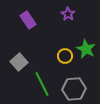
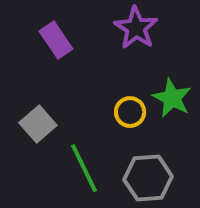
purple star: (68, 14) -> (136, 28), size x1.5

